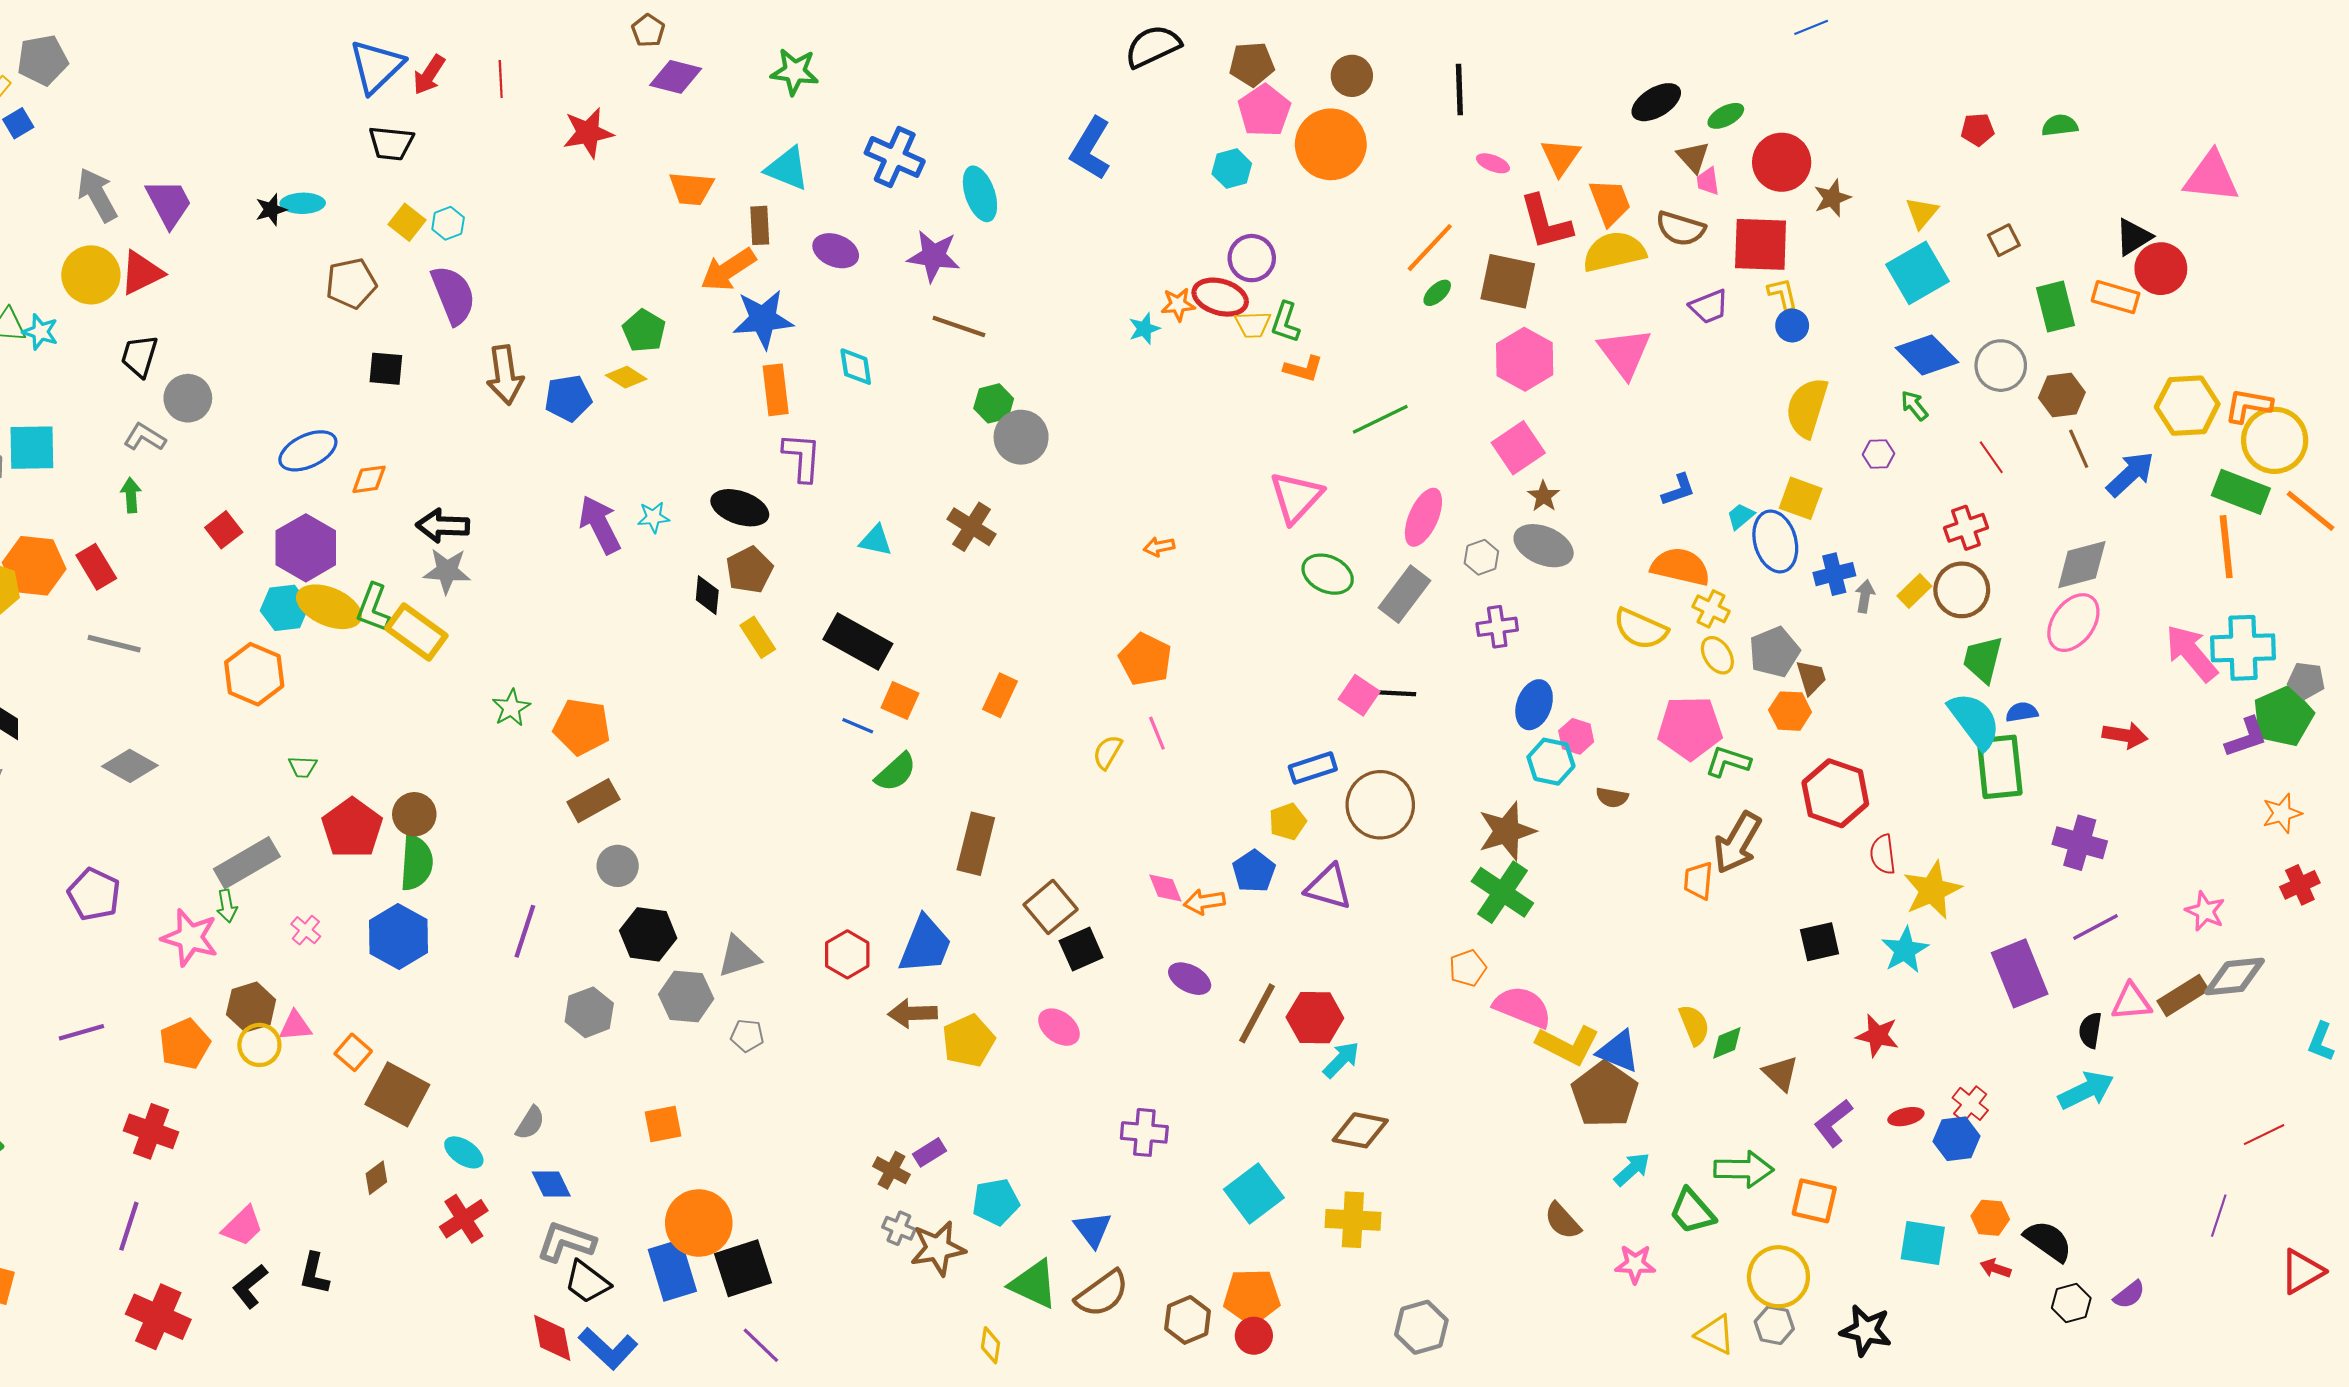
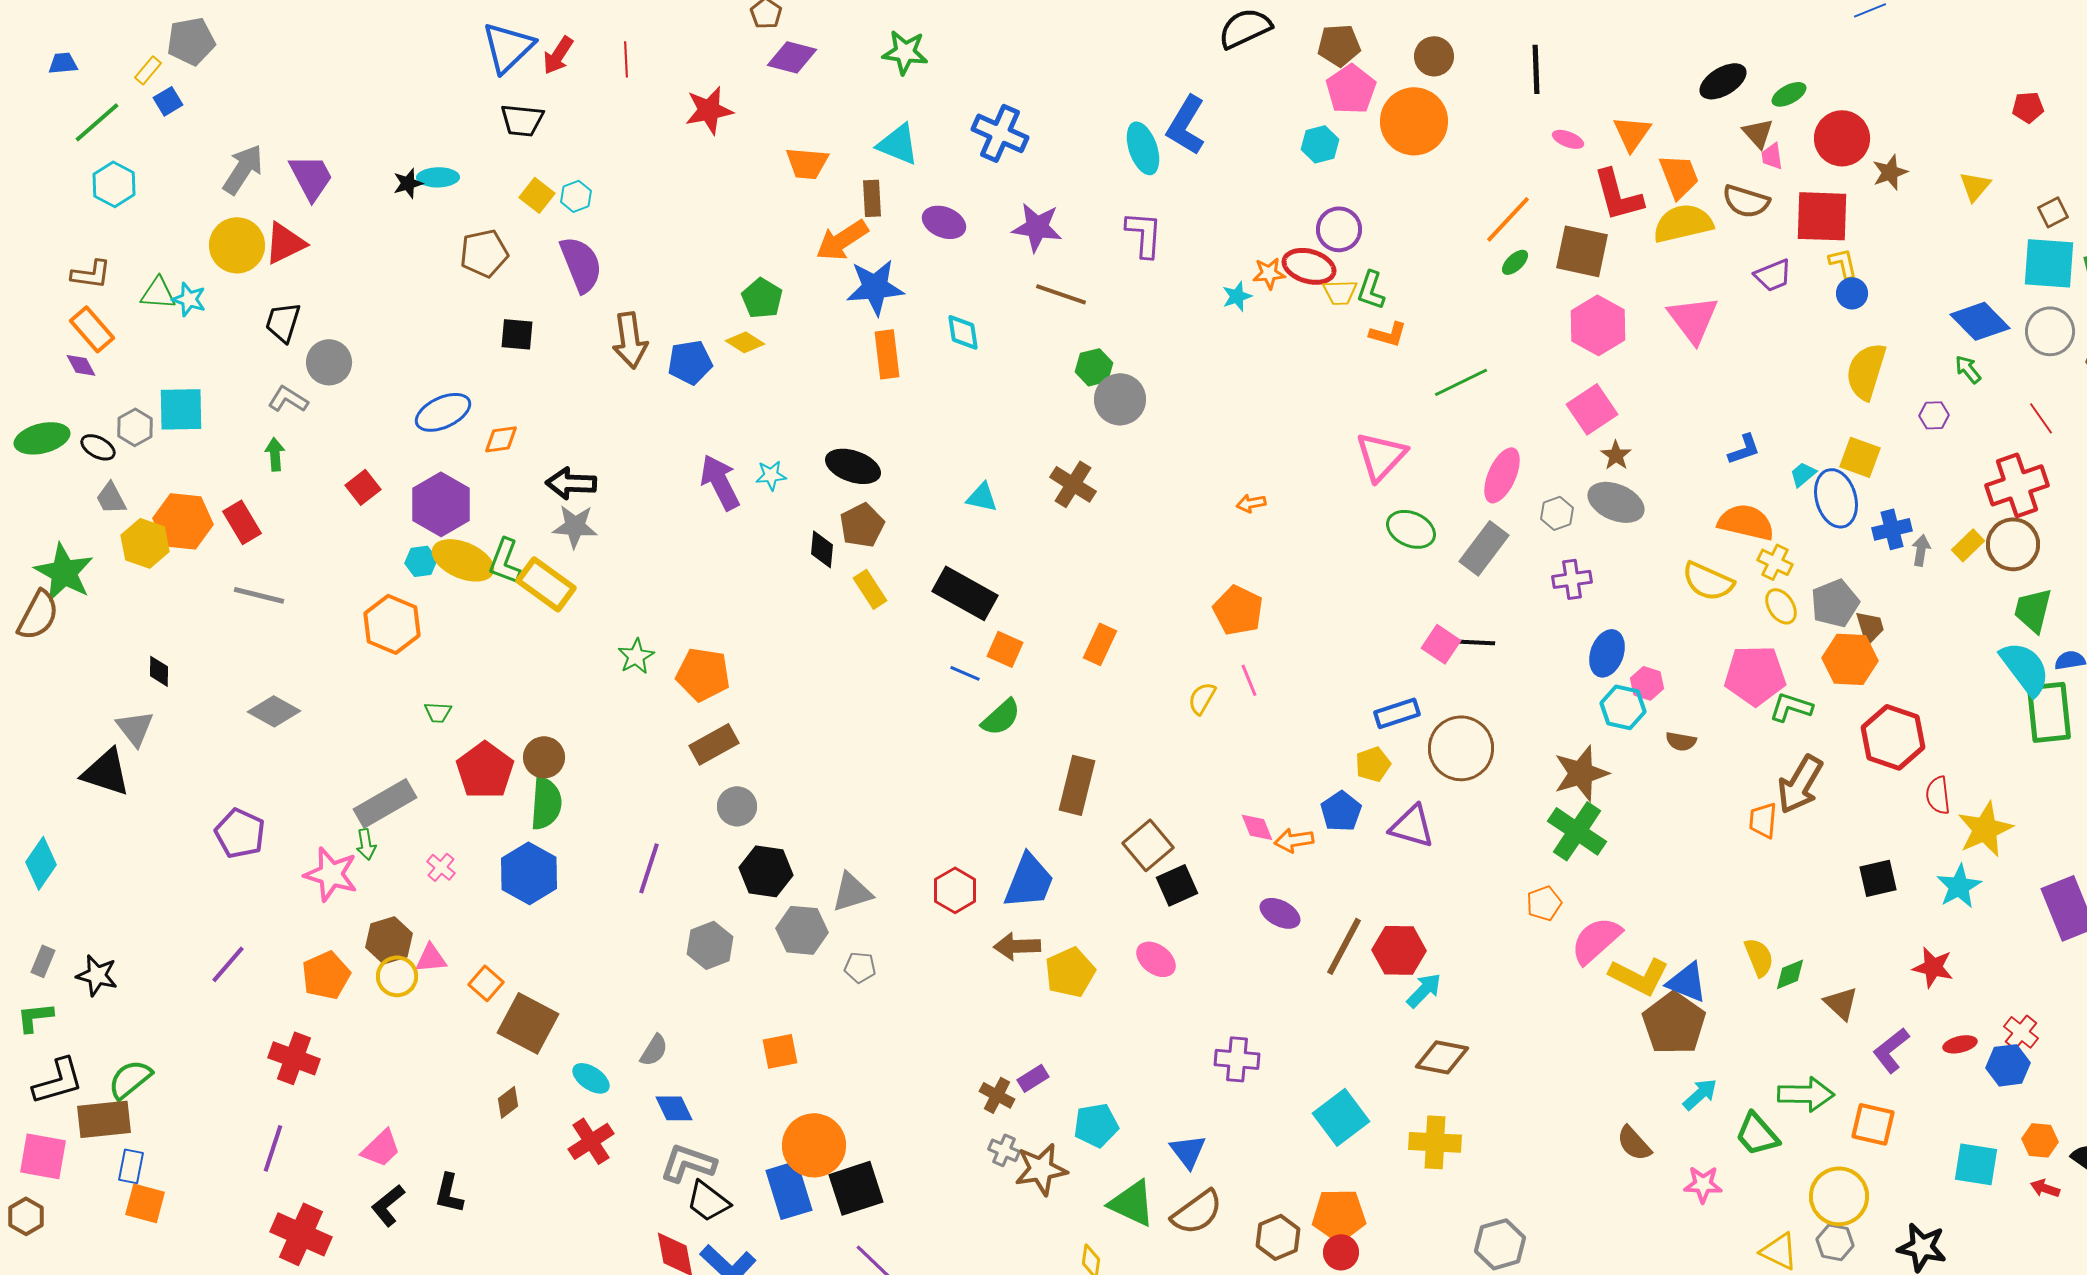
cyan ellipse: (980, 194) -> (1143, 148), moved
gray arrow: (97, 195) -> (243, 169), turned 62
cyan square: (1918, 273) -> (2049, 263), moved, turned 34
purple L-shape: (802, 457) -> (1144, 234), moved
red cross: (1966, 528) -> (2017, 485), size x1.5
cyan hexagon: (285, 608) -> (421, 561), size x0.7
orange hexagon: (1790, 711) -> (1850, 659), size x1.4
pink semicircle: (1522, 1007) -> (1596, 940), turned -64
purple line: (81, 1032) -> (228, 964), turned -33

